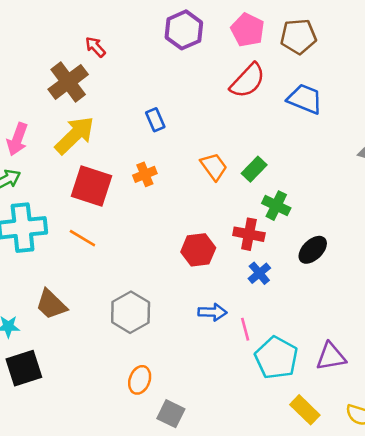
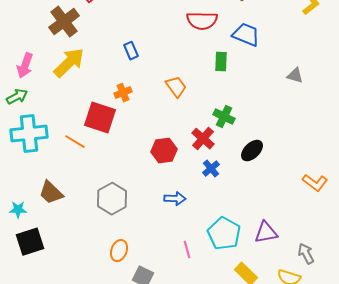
red semicircle: (248, 81) -> (202, 21), turned 48
green rectangle: (254, 169) -> (221, 62), moved, turned -42
red square: (92, 186) -> (100, 118), moved
red cross: (249, 234) -> (203, 139), turned 30
pink line: (245, 329) -> (187, 250), moved

